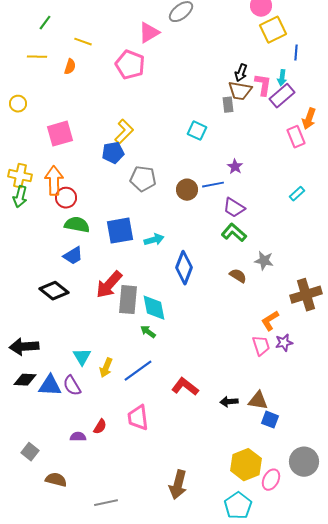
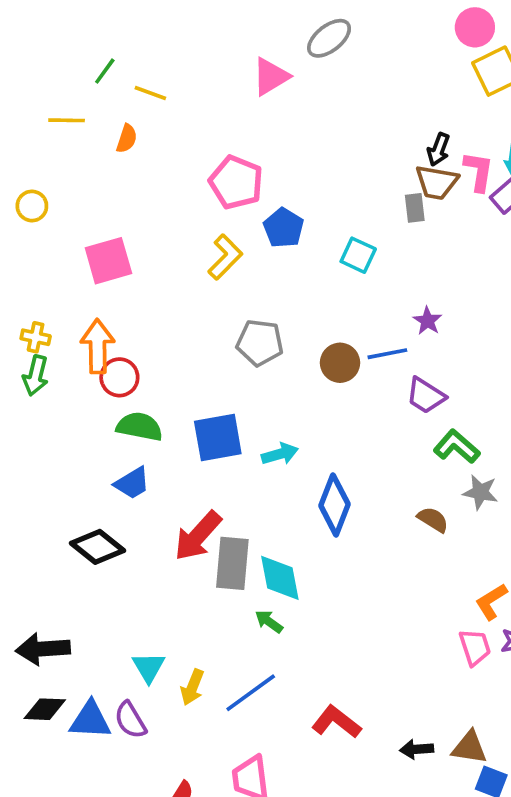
green line: (45, 23) -> (105, 71), moved
pink pentagon: (130, 65) -> (236, 182), moved
blue pentagon: (113, 153) -> (283, 228), moved, turned -30
yellow cross: (20, 176) -> (36, 337), size x0.7
green L-shape: (234, 233) -> (457, 447), moved

